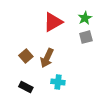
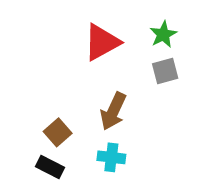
brown square: (26, 56) -> (58, 132), moved
brown arrow: (47, 58) -> (113, 111), moved

